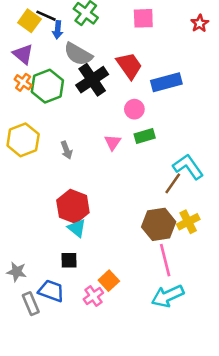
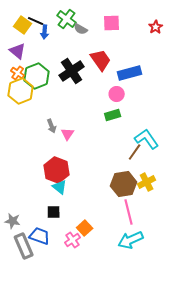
gray semicircle: (78, 54) -> (81, 29), moved, size x0.6
pink circle: (134, 109) -> (117, 94), moved
yellow hexagon: (23, 140) -> (21, 91), moved
pink triangle: (113, 142) -> (68, 134), moved
gray rectangle: (31, 304) -> (24, 246), size x1.4

